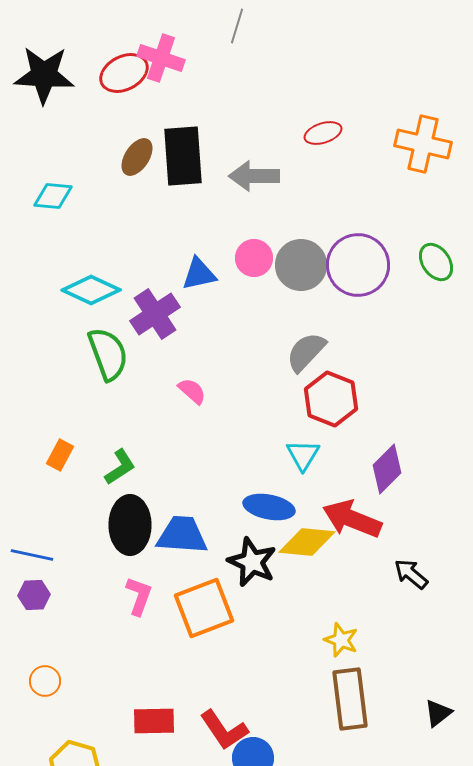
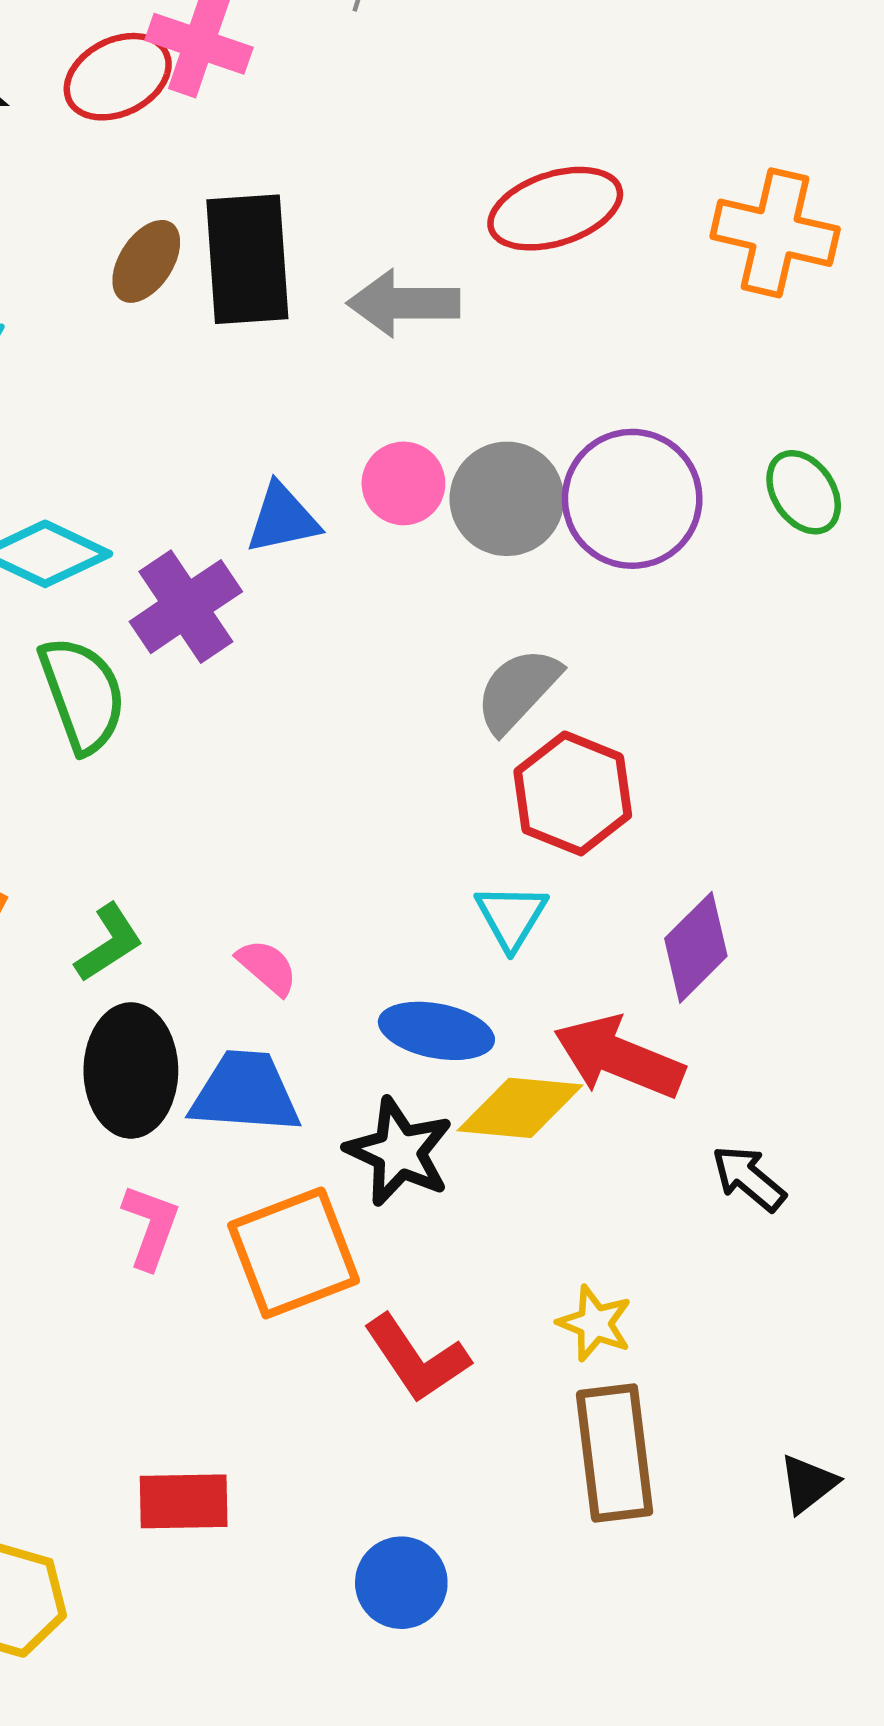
red ellipse: (323, 133) -> (555, 209), size x1.6
pink semicircle: (192, 391) -> (267, 967), moved
red L-shape: (224, 730) -> (417, 1358), moved

